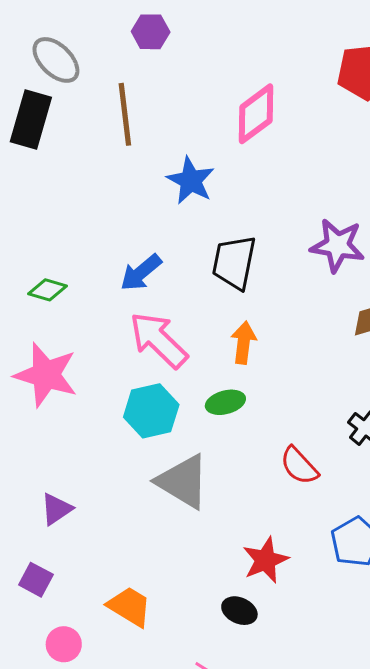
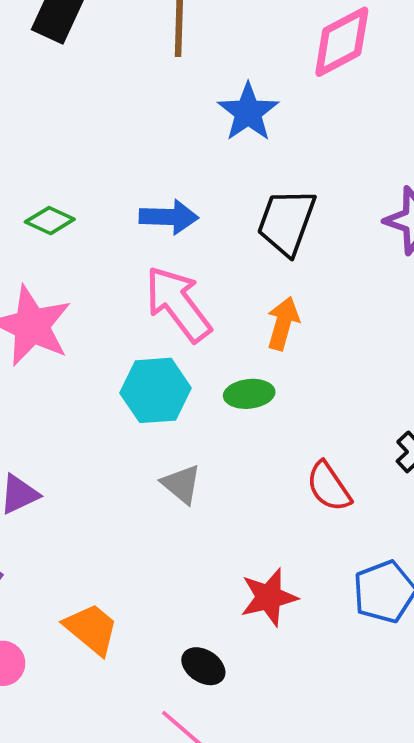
blue arrow: (141, 273) -> (169, 217), turned -147
gray triangle: (183, 481) -> (181, 484), size x0.6
black ellipse: (239, 611) -> (203, 666), moved

